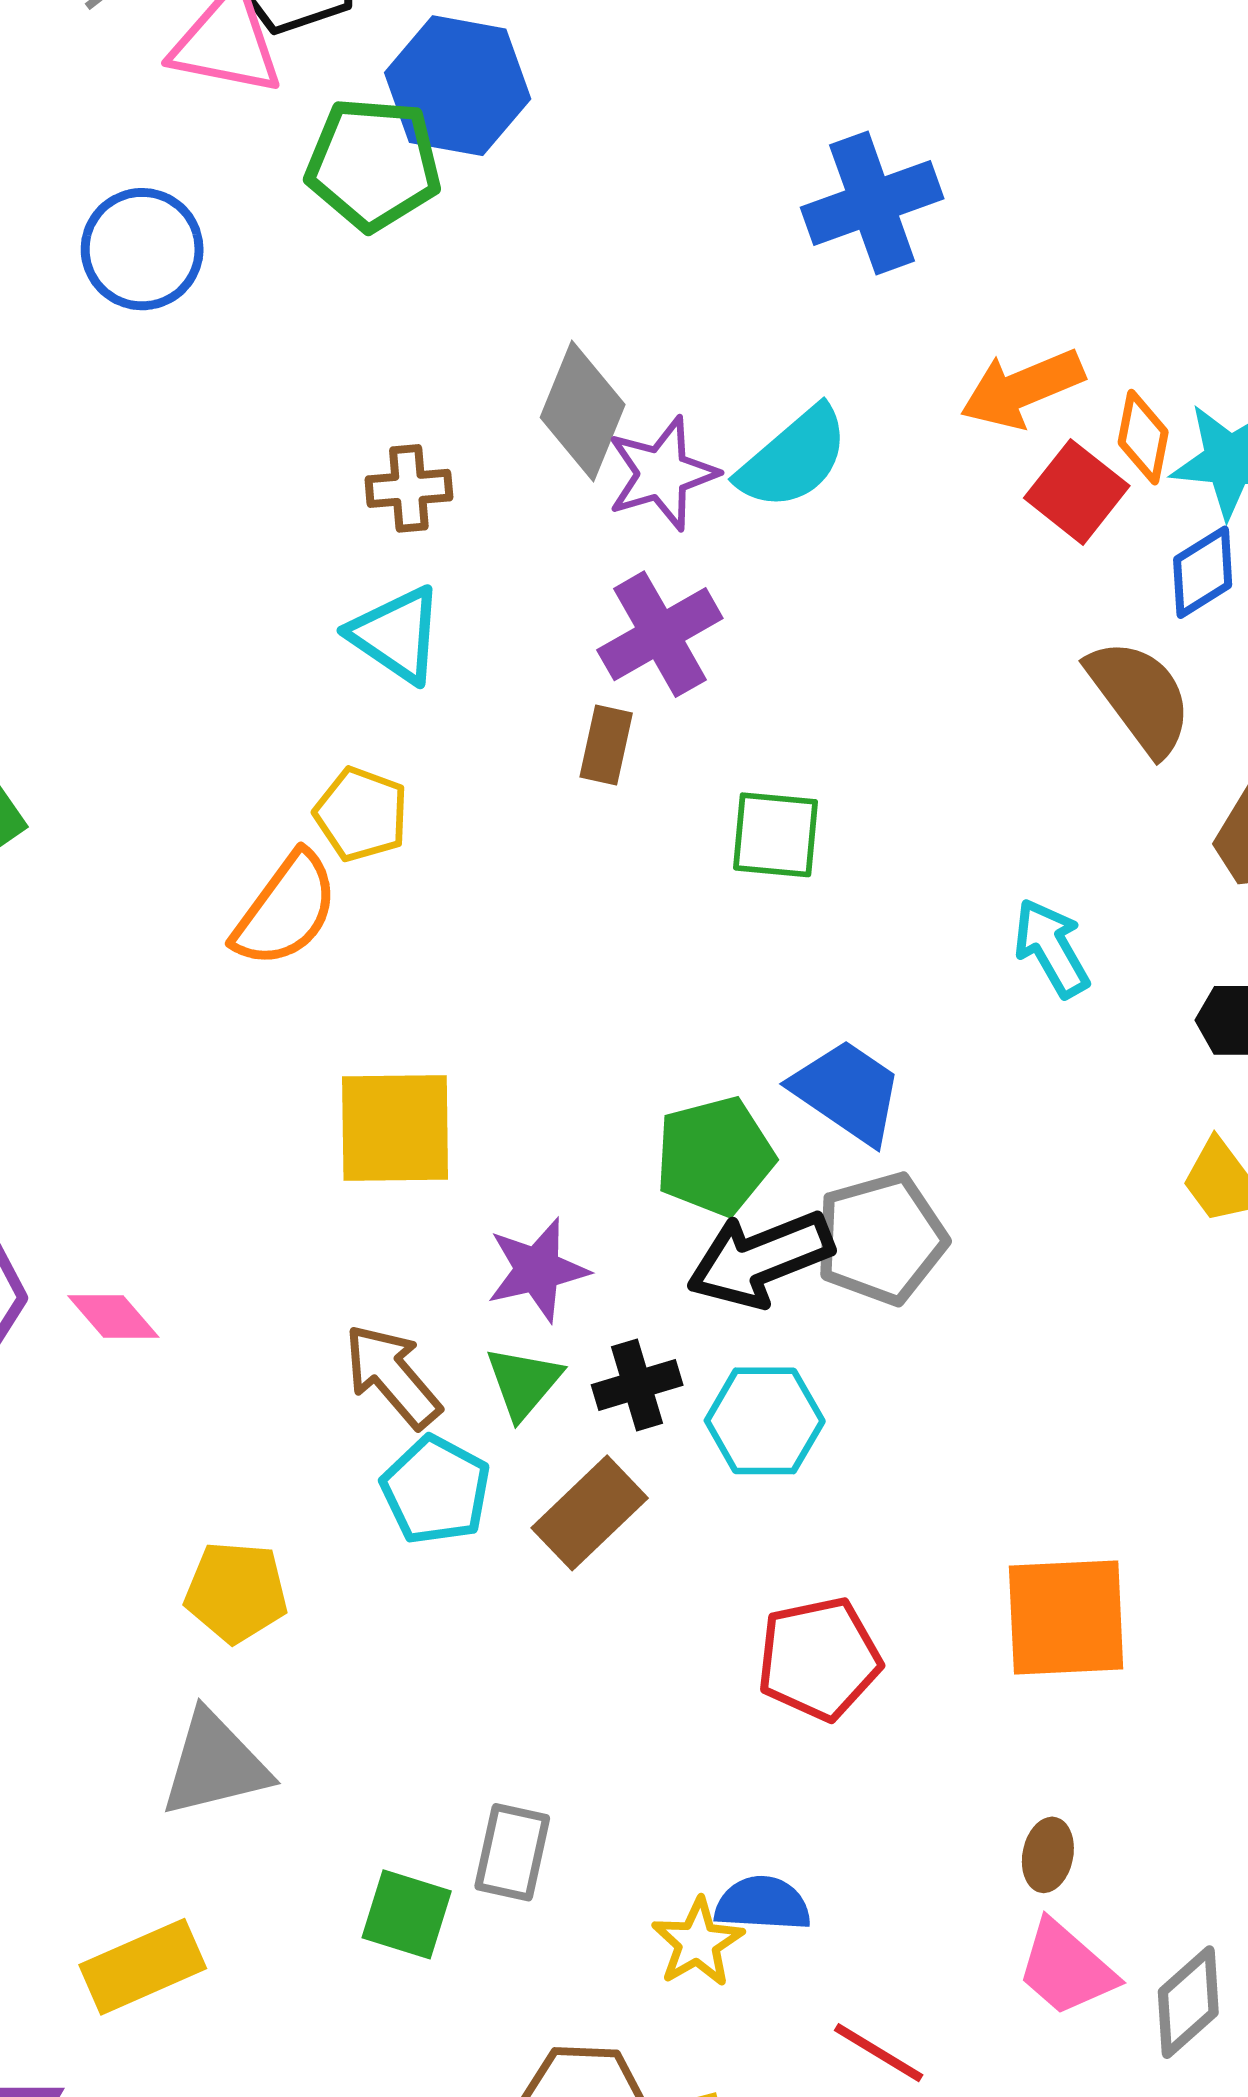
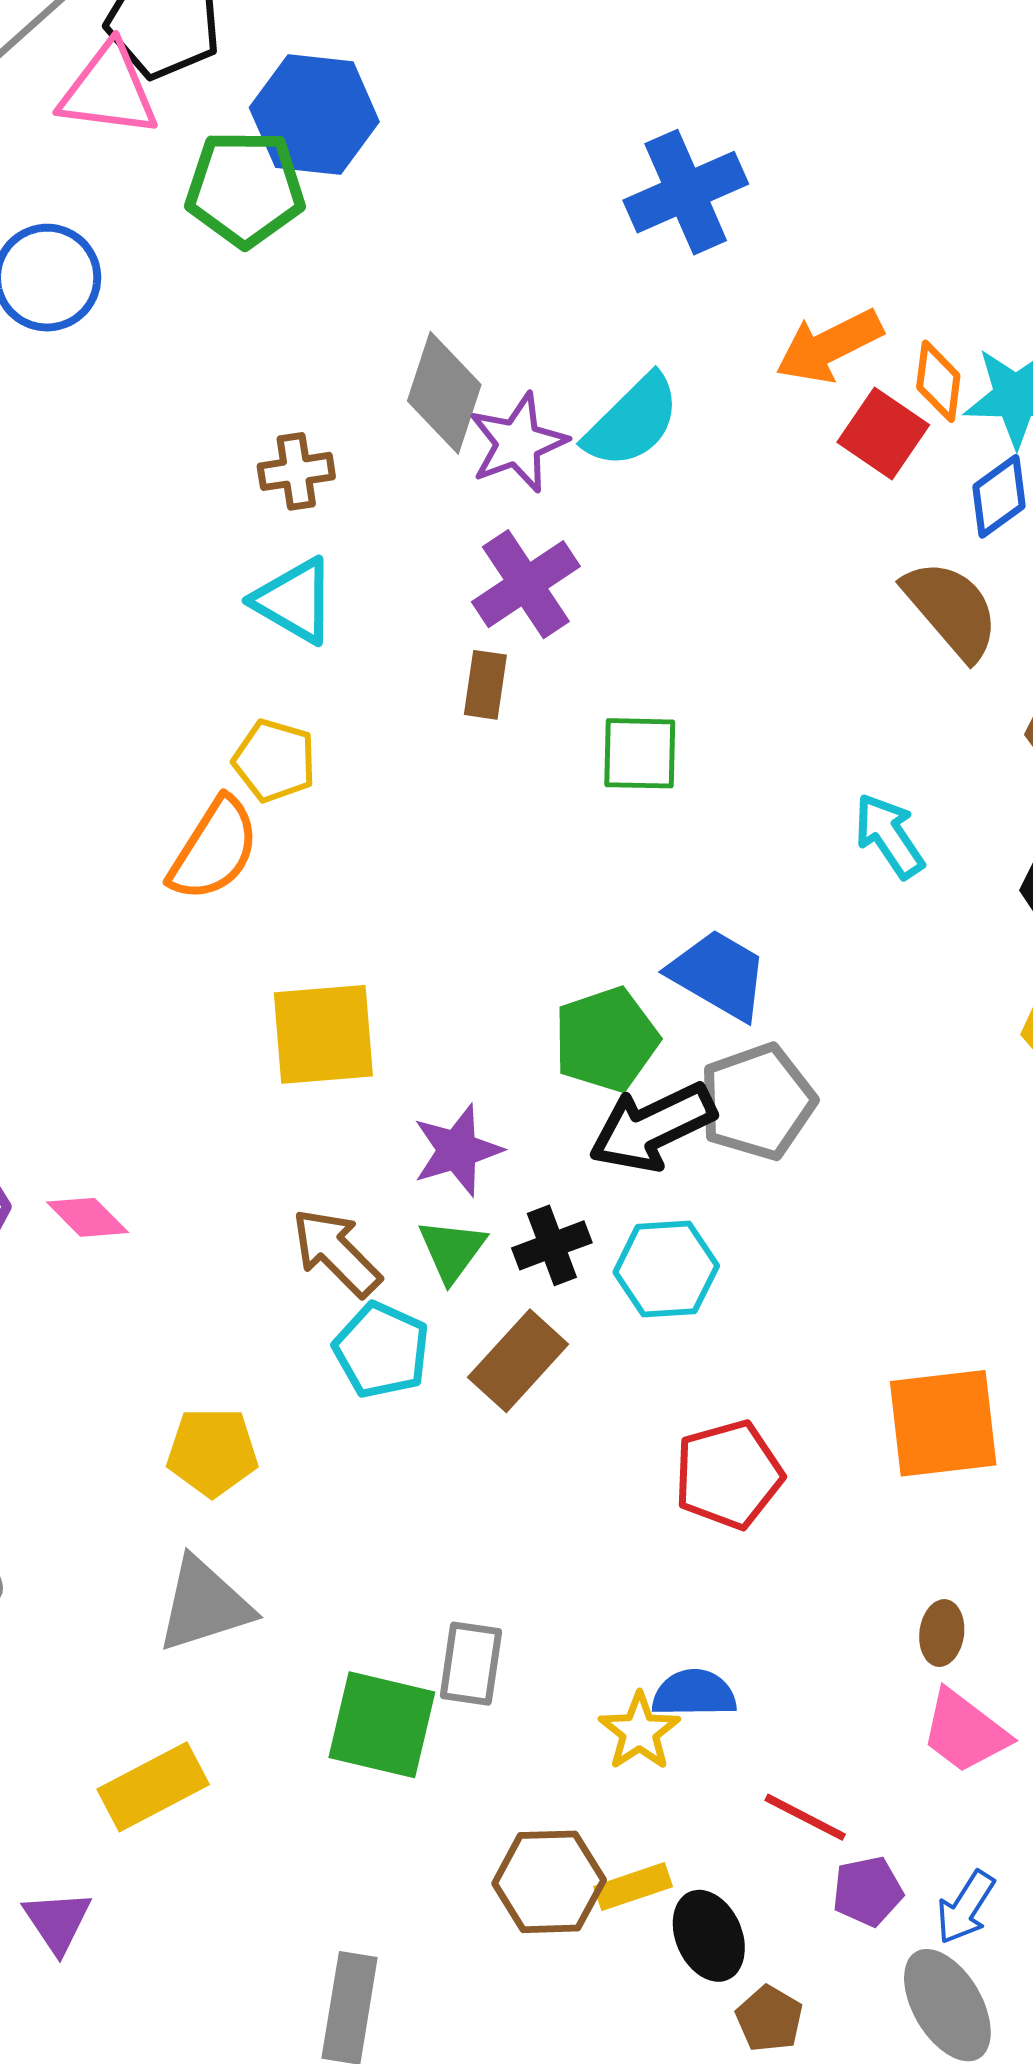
green square: (407, 1914) -> (382, 1725), size x1.4

